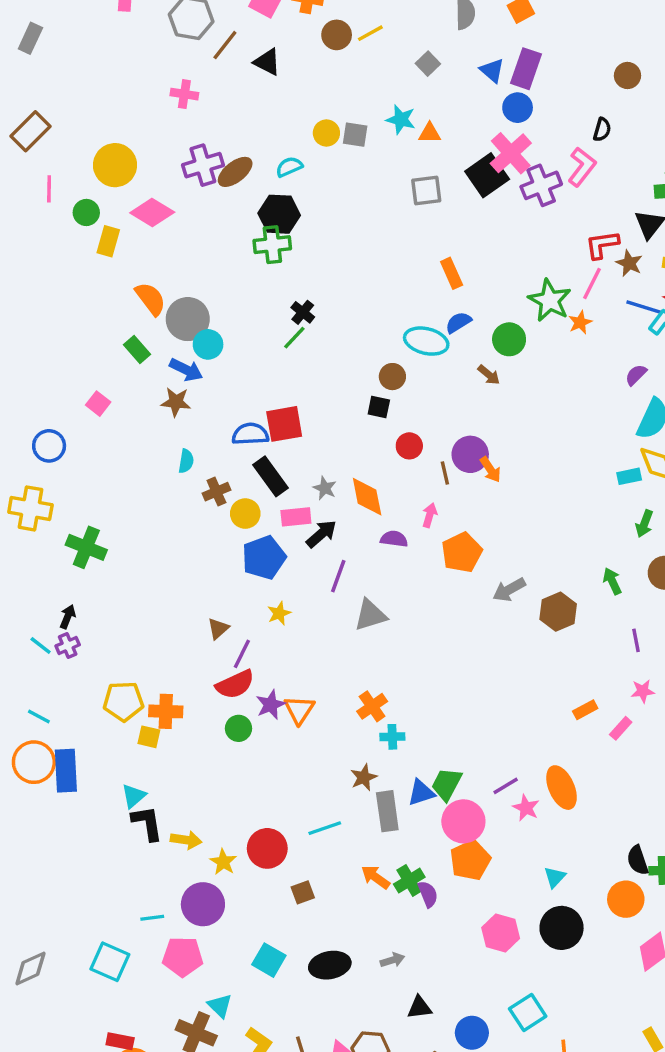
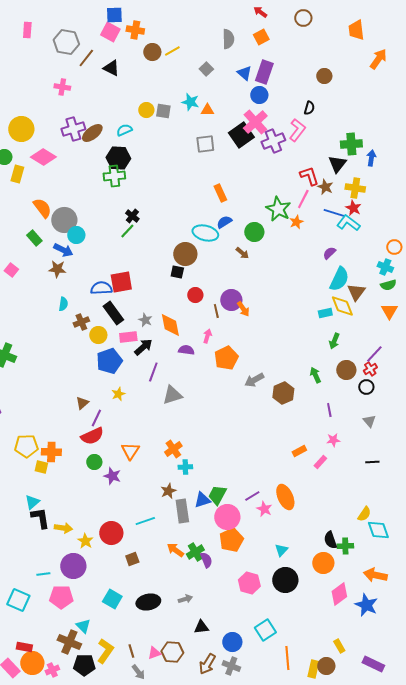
red L-shape: (602, 245) -> (309, 176), turned 80
brown circle: (392, 377) -> (185, 254), size x1.5
purple star: (271, 705) -> (112, 476), moved, turned -30

